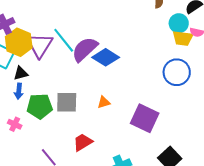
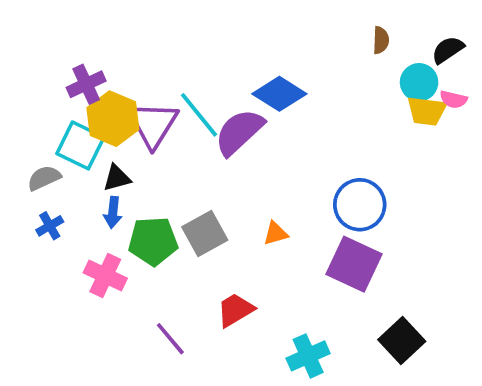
blue diamond: (106, 57) -> (279, 94), moved
blue circle: (177, 72) -> (360, 205), moved
gray square: (67, 102) -> (205, 233), turned -30
pink cross: (15, 124) -> (105, 276), size x1.5

